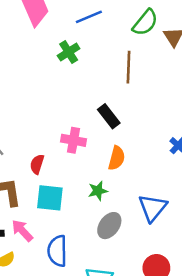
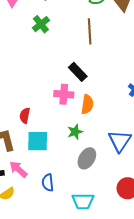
pink cross: (73, 140) -> (64, 94), moved
blue semicircle: (57, 251) -> (48, 183), size x0.7

